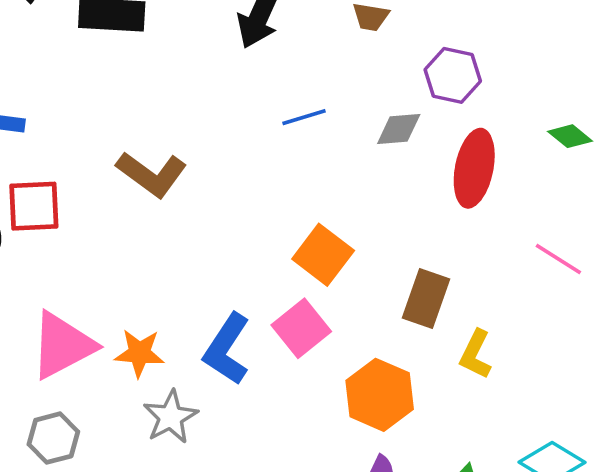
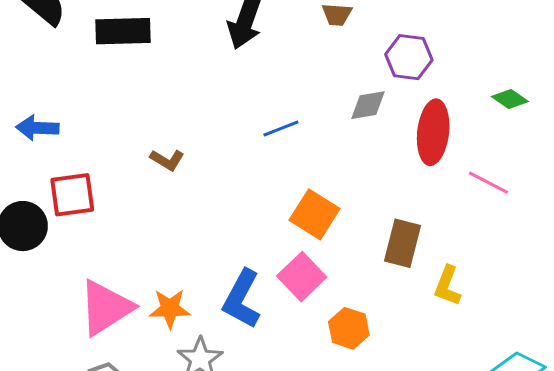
blue line: (304, 117) -> (281, 129), moved
brown L-shape: (152, 174) -> (167, 160), size x0.6
pink line: (558, 259) -> (488, 183), moved
orange hexagon: (380, 395) -> (349, 328), moved, size x0.7

